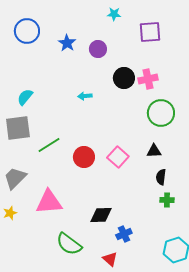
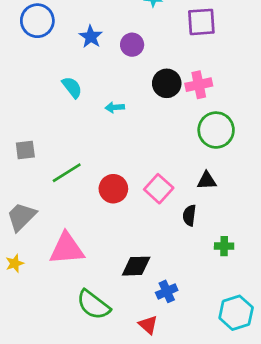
cyan semicircle: (25, 97) -> (72, 87), moved, turned 102
gray square: (18, 128) -> (25, 150), size x0.6
black semicircle: (161, 177) -> (189, 215), moved

